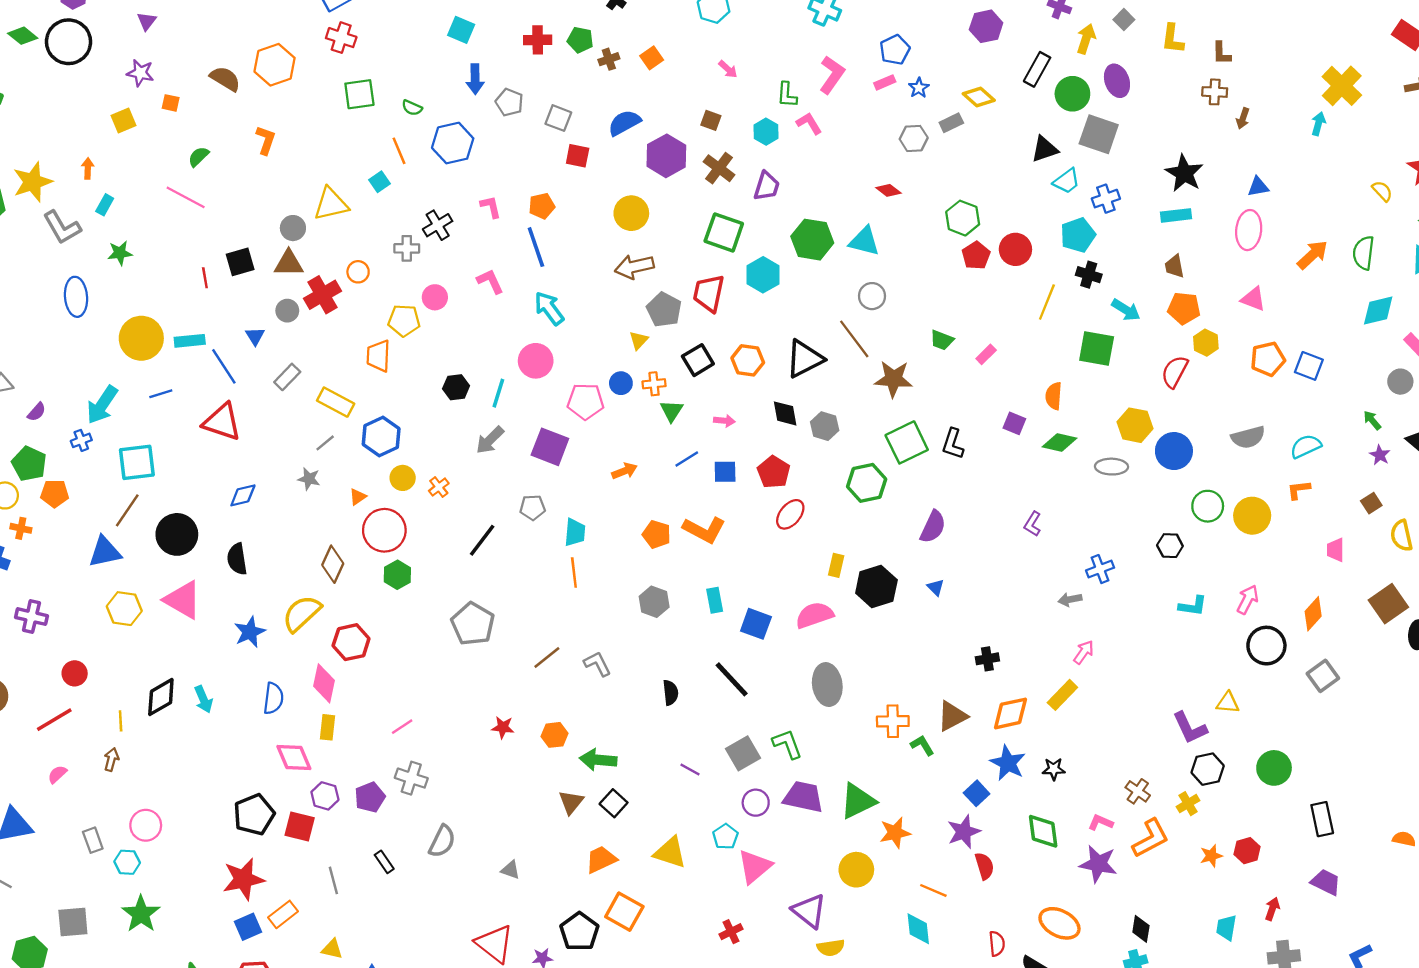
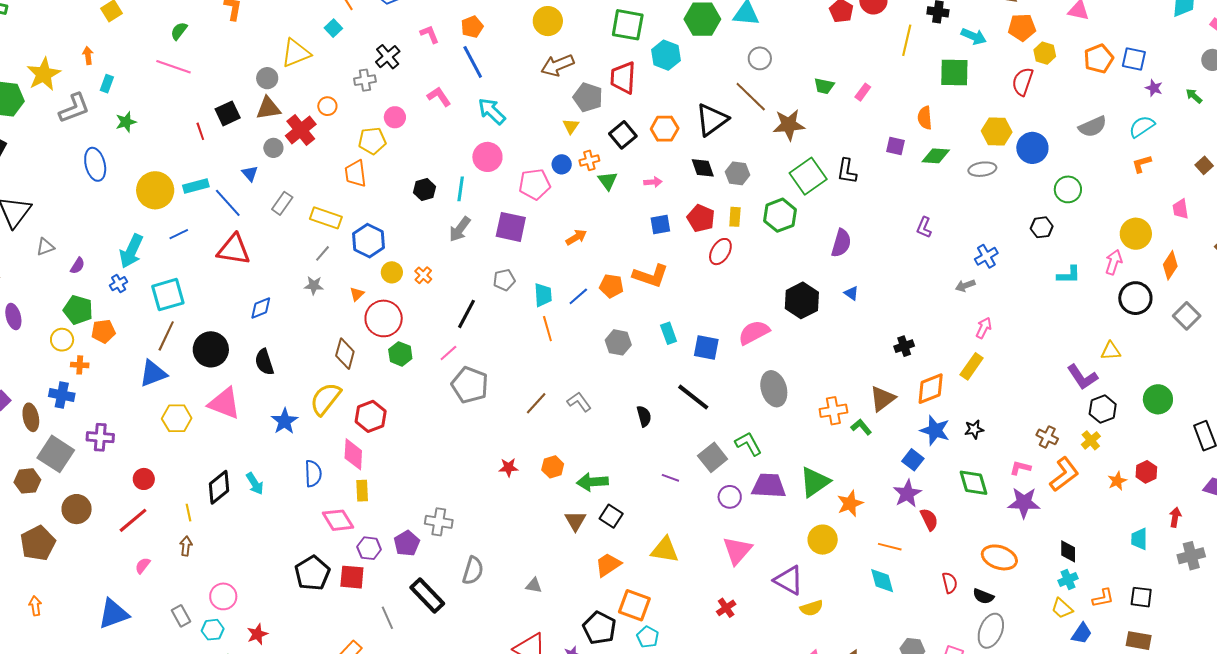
gray L-shape: (62, 227) -> (74, 108), turned -72
purple star: (1380, 455) -> (1154, 88), moved
blue line: (687, 459) -> (578, 296), moved
yellow circle: (1252, 516) -> (1136, 234), moved
yellow rectangle: (836, 565) -> (735, 217), moved
pink line: (402, 727) -> (448, 353), moved
cyan pentagon: (725, 837) -> (648, 637), moved
black rectangle: (384, 862) -> (427, 595), size x1.8
red star: (243, 879) -> (257, 634), moved, size x0.6

